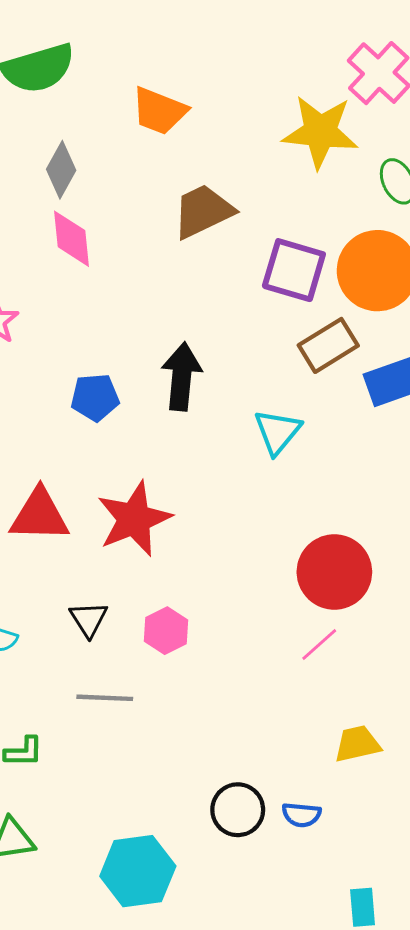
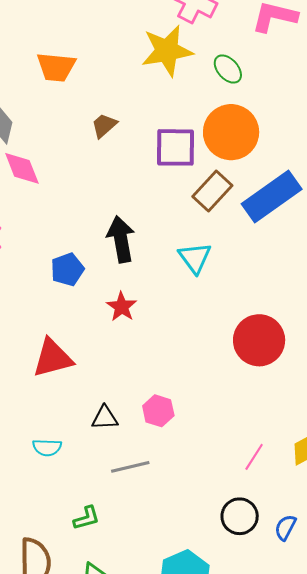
brown trapezoid: (203, 211) -> (104, 125), size x0.6
red star: (134, 519) -> (122, 307), moved, size x0.6
black triangle: (89, 619) -> (105, 418), turned -44
pink line: (319, 644) -> (254, 457), moved
blue semicircle: (301, 815) -> (285, 527), moved, turned 128

